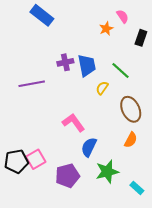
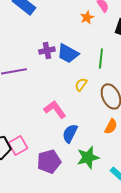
blue trapezoid: (87, 65) -> (68, 53), turned 130
green line: (121, 70) -> (101, 58), turned 54
yellow semicircle: (102, 88) -> (81, 84), moved

